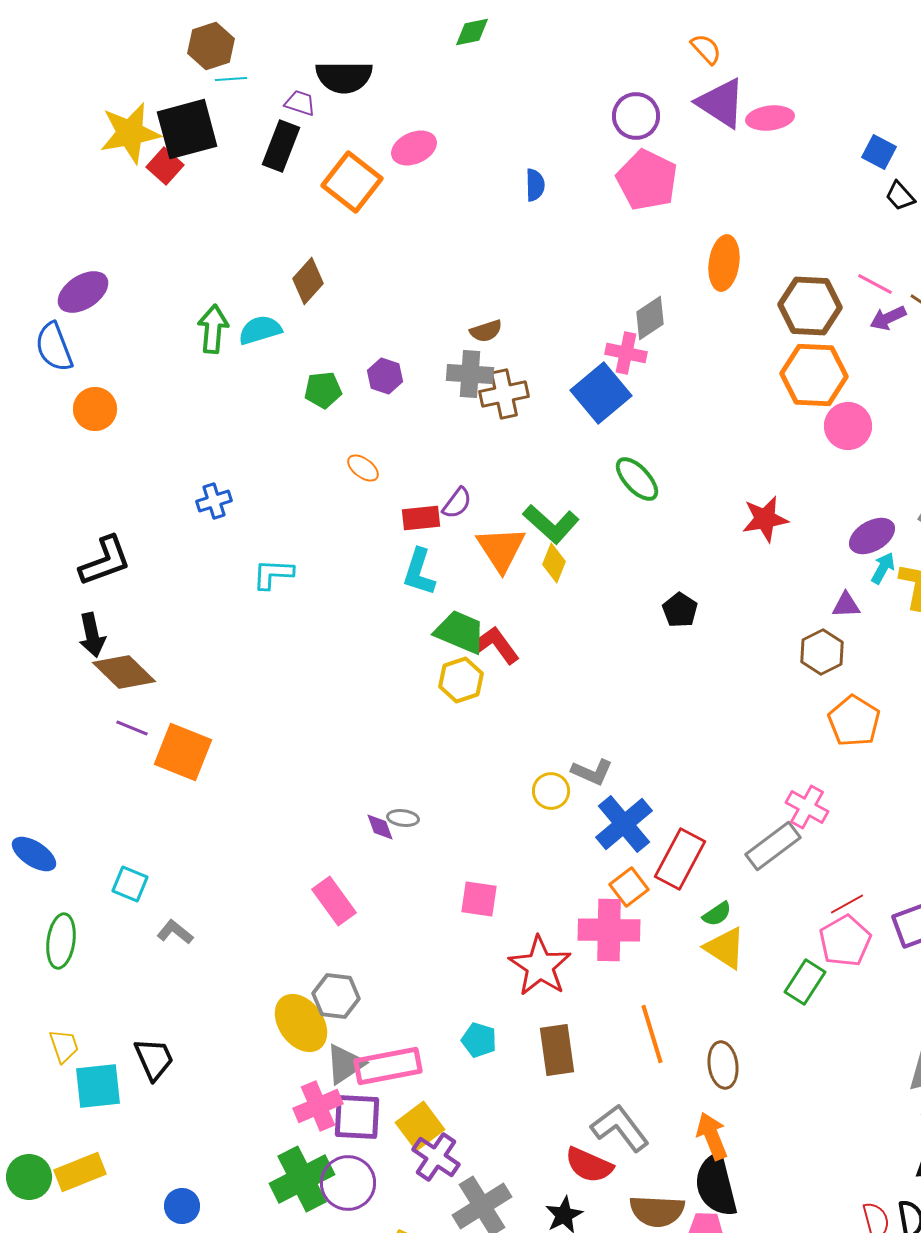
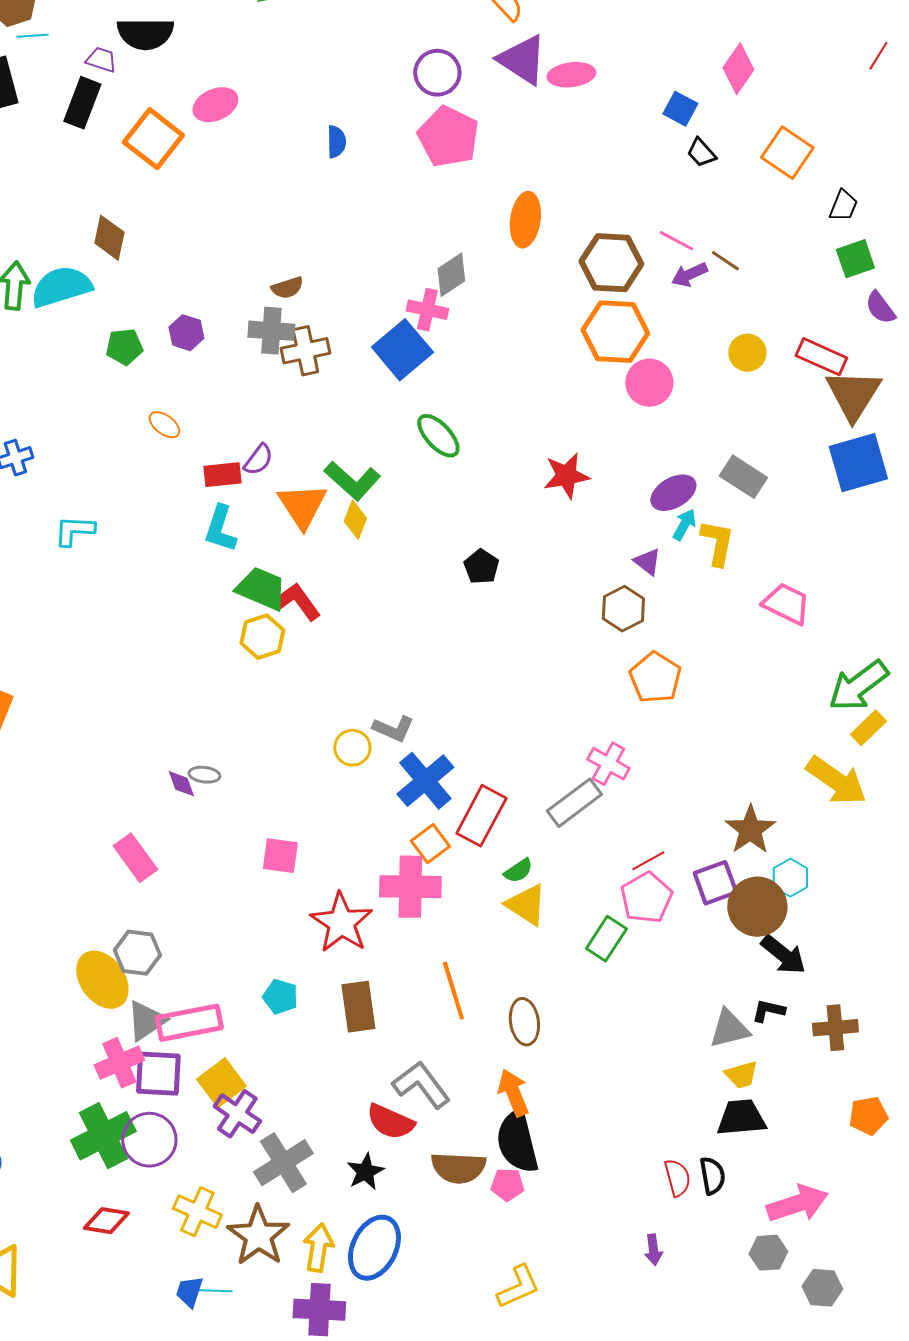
brown diamond: (308, 281) -> (109, 238), turned -30
cyan semicircle: (260, 330) -> (61, 287), size x1.4
purple triangle: (846, 605) -> (647, 562), turned 40

